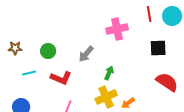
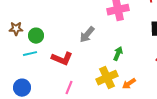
green circle: (48, 51) -> (36, 36), moved
green arrow: (109, 73) -> (118, 54), moved

